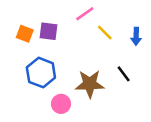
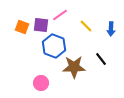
pink line: (85, 14) -> (60, 15), moved
blue hexagon: (41, 73) -> (54, 46), moved
pink circle: (61, 104) -> (41, 83), moved

